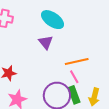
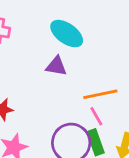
purple triangle: (46, 42) -> (56, 66), turned -42

